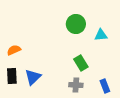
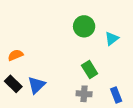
cyan triangle: (101, 35) -> (112, 39), turned -32
black rectangle: (12, 76) -> (13, 84), turned -42

